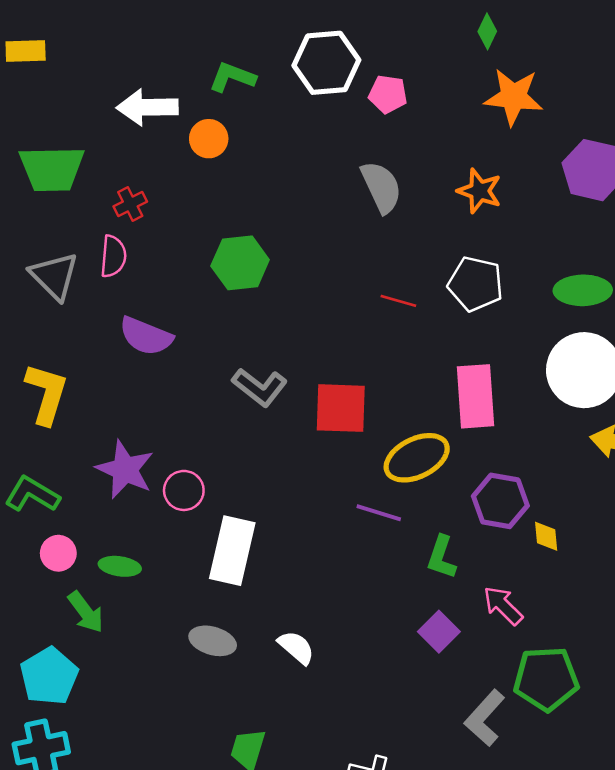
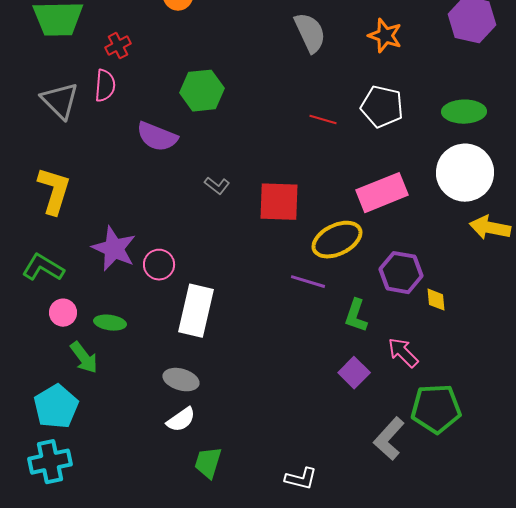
purple semicircle: (146, 336) -> (157, 137), moved
gray L-shape: (260, 387) -> (217, 186), size x0.6
pink rectangle: (475, 396) -> (382, 193), turned 72
white semicircle: (296, 647) -> (181, 420), moved, turned 104

